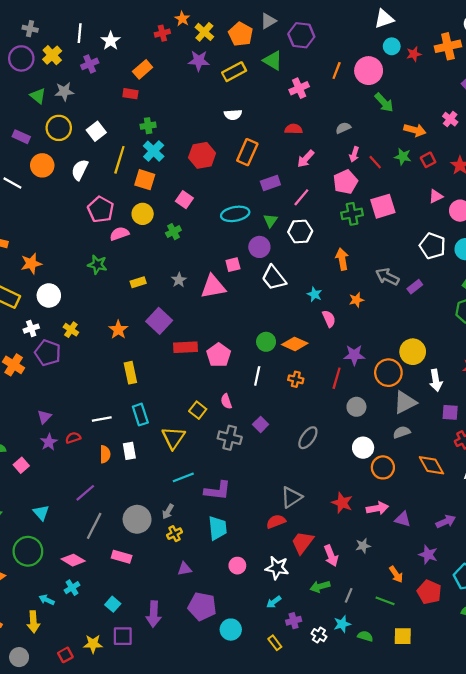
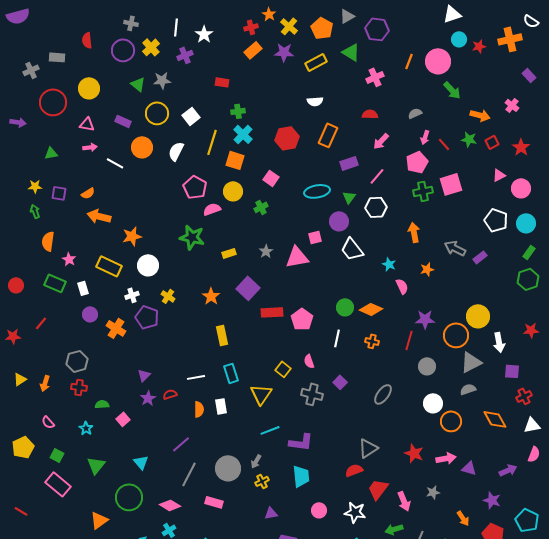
orange rectangle: (143, 69) -> (253, 50), moved
green star: (97, 265) -> (192, 237), size x1.4

